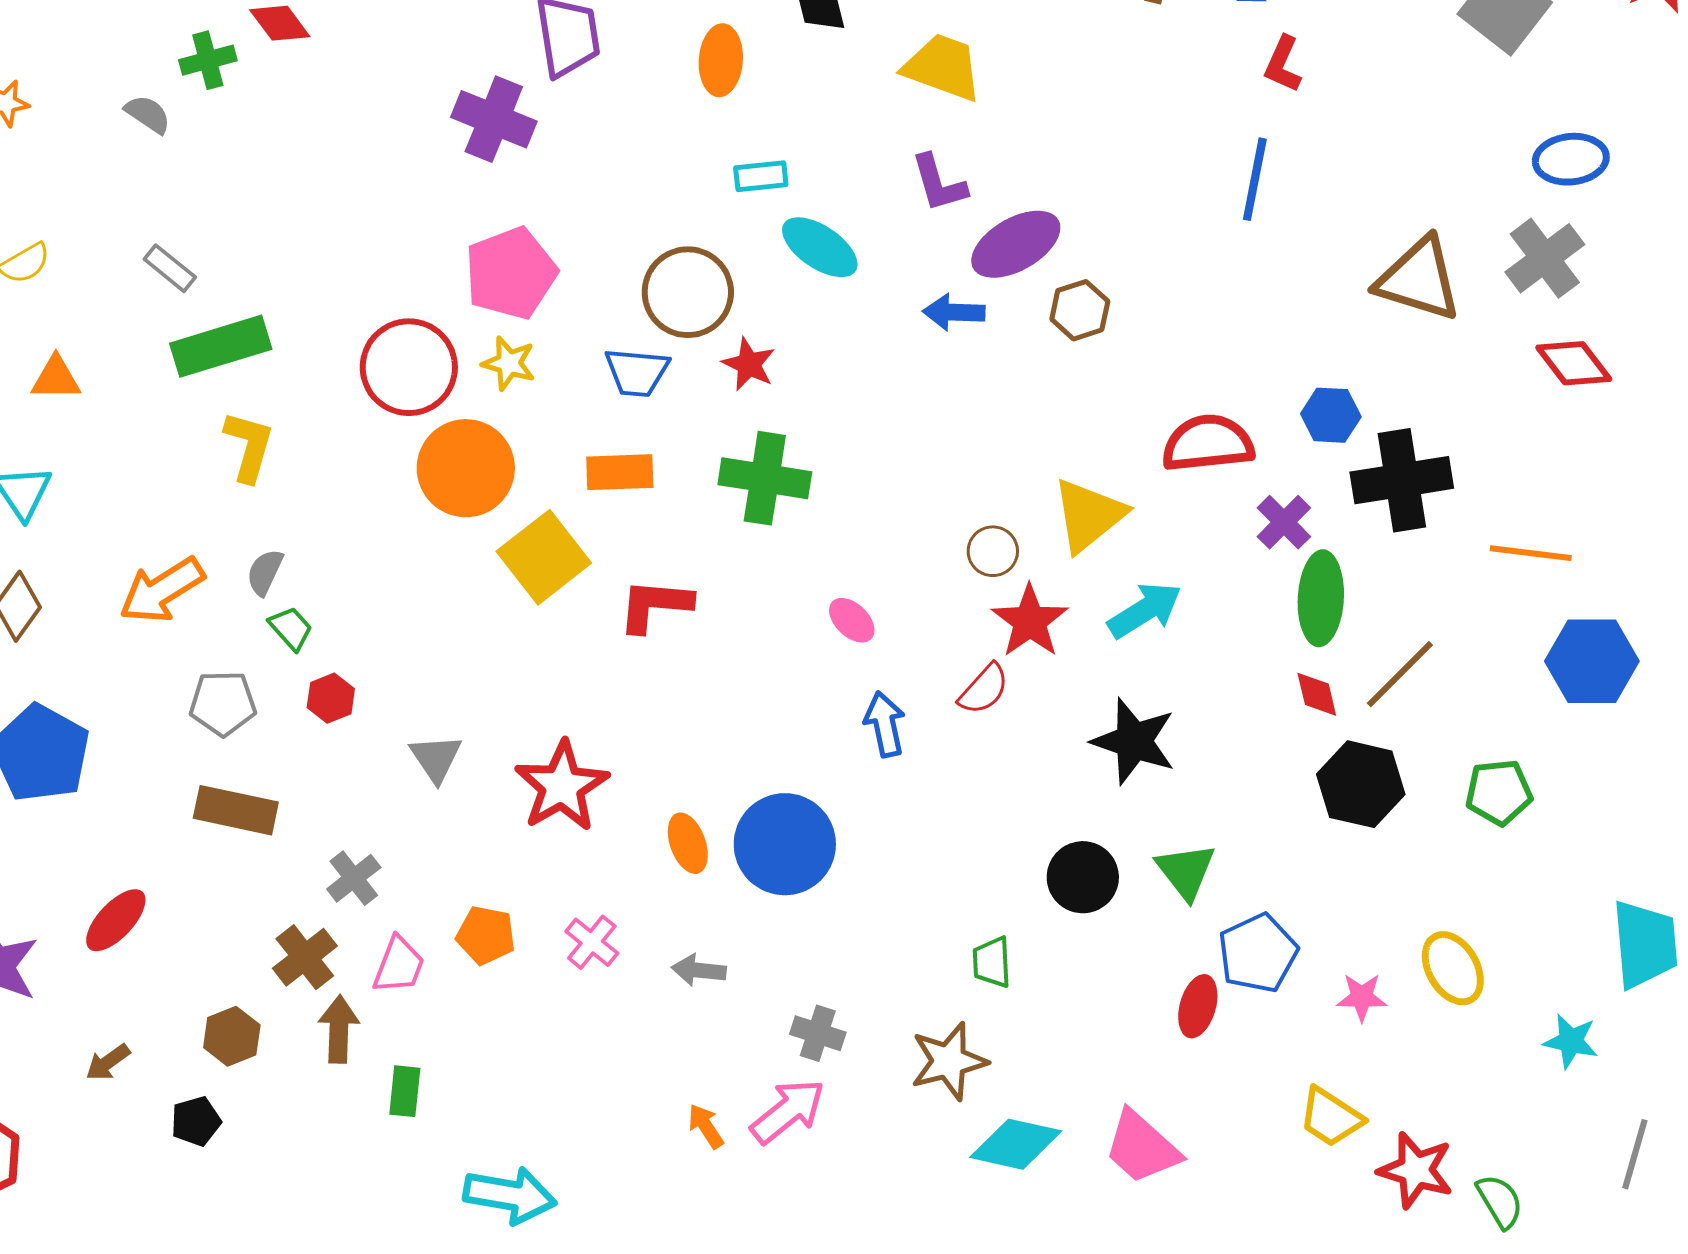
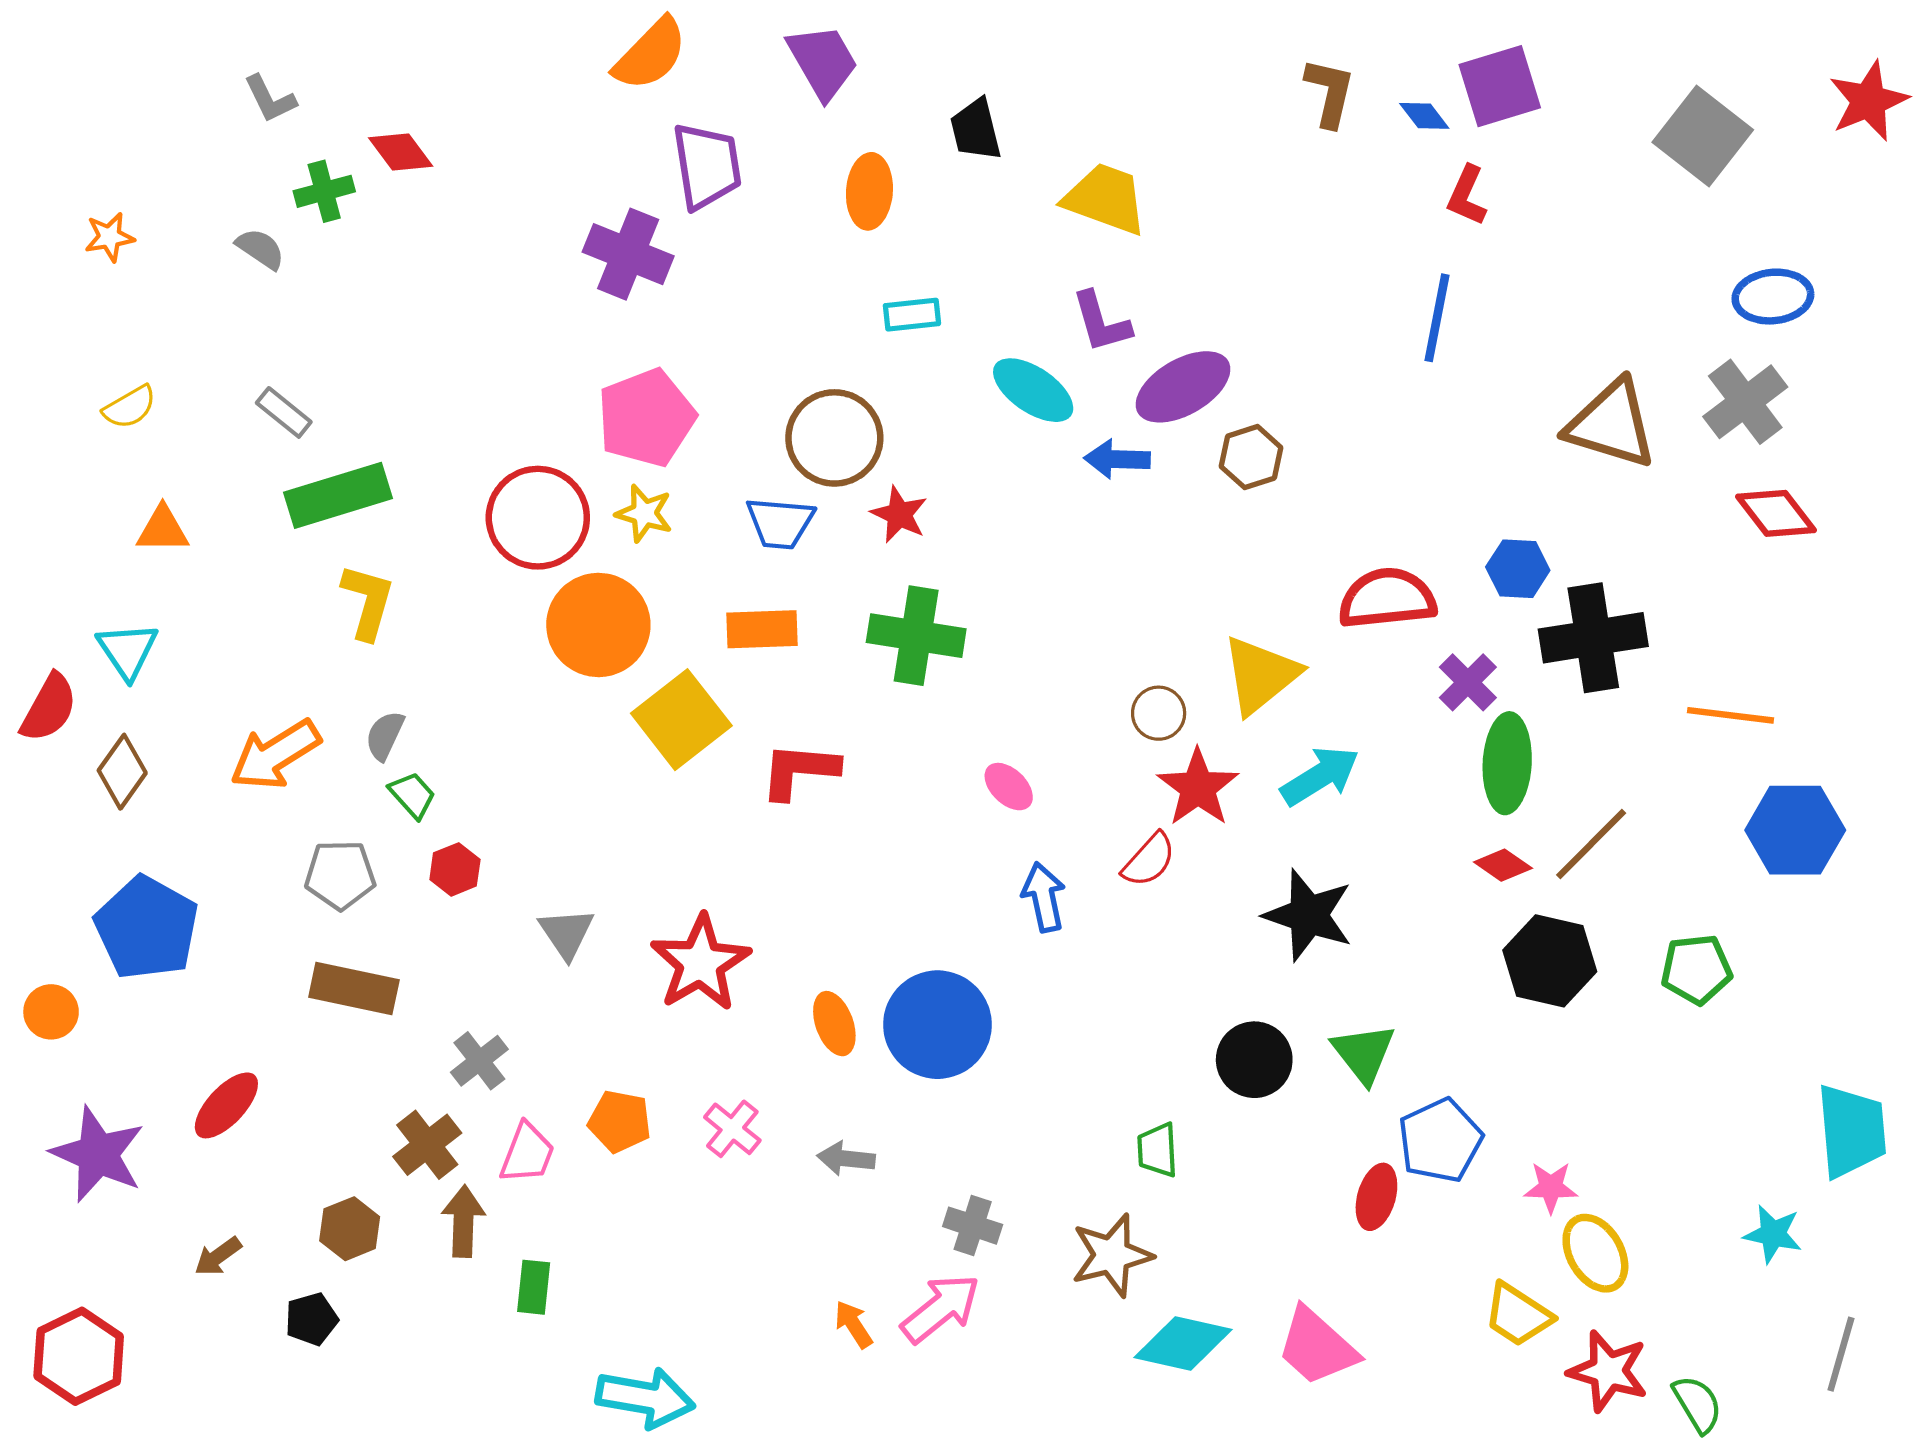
cyan ellipse: (820, 247) -> (1033, 390), moved
red diamond: (1317, 694) -> (1503, 865), turned -42
yellow ellipse: (1453, 968) -> (1595, 1253), moved

